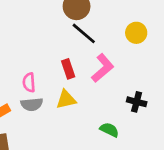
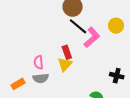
pink L-shape: (103, 68) -> (92, 37), moved
yellow triangle: (66, 99) -> (65, 64), moved, turned -35

